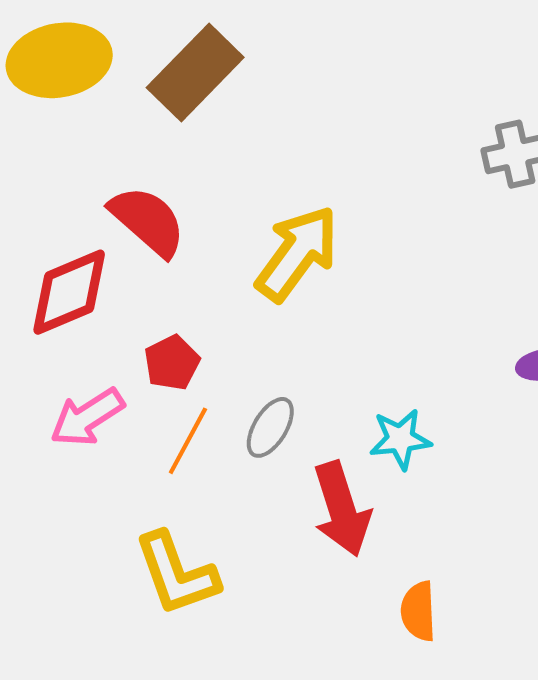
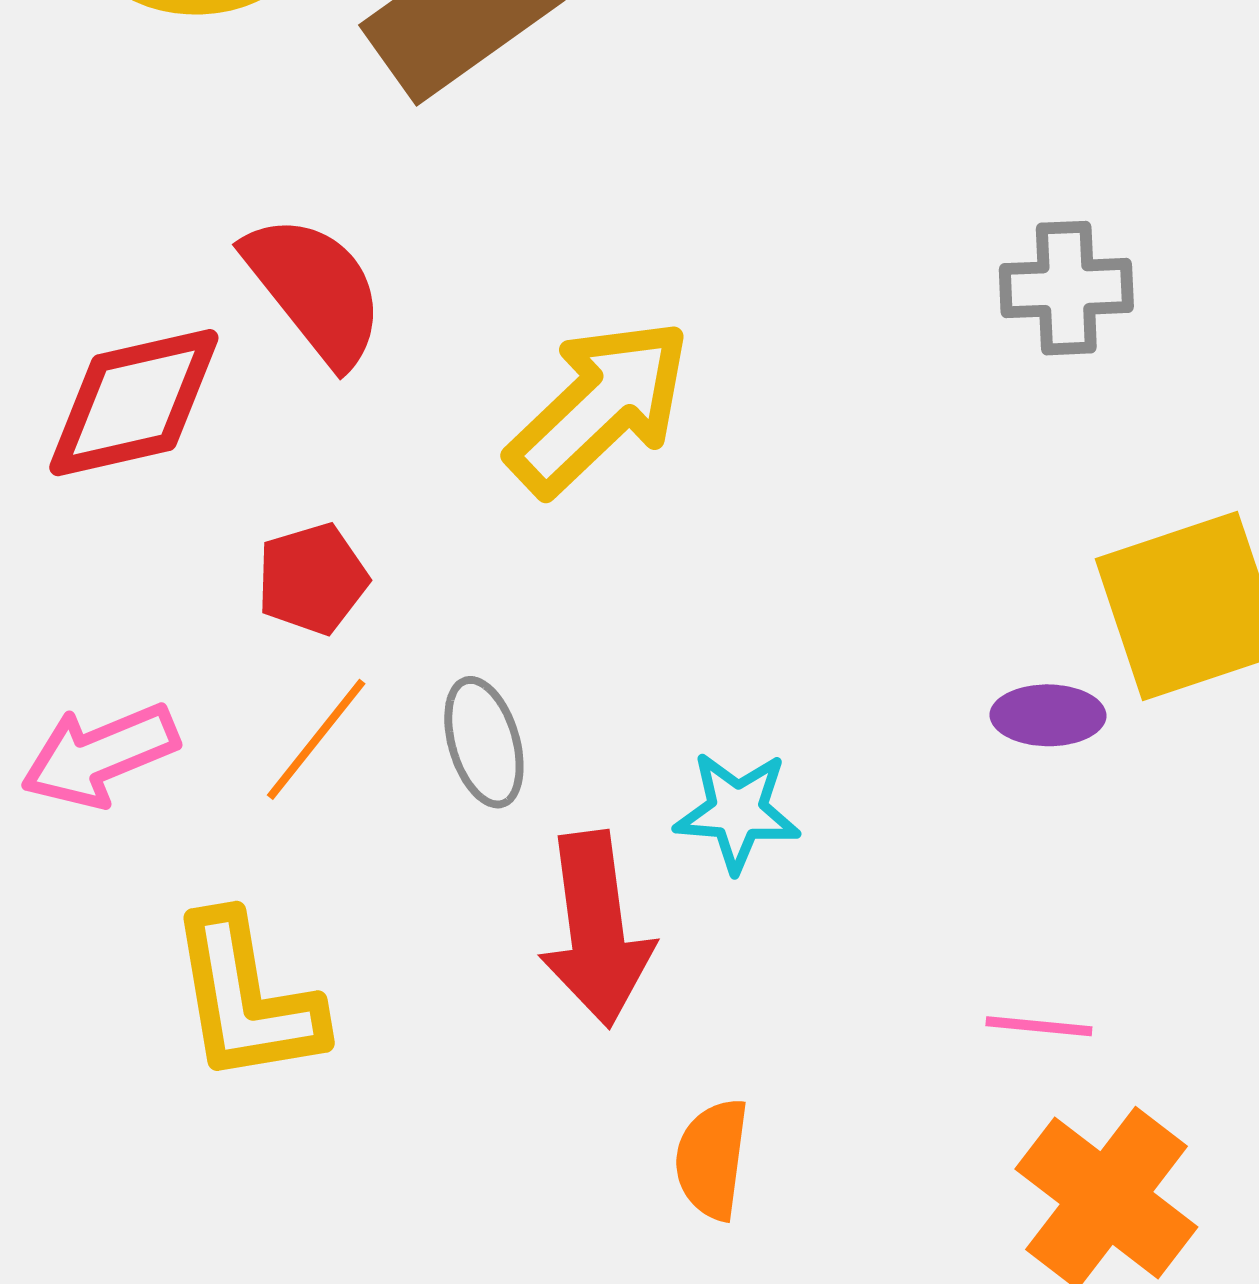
pink arrow: (87, 417) -> (100, 755), moved
gray ellipse: (270, 427) -> (484, 742), turned -58

